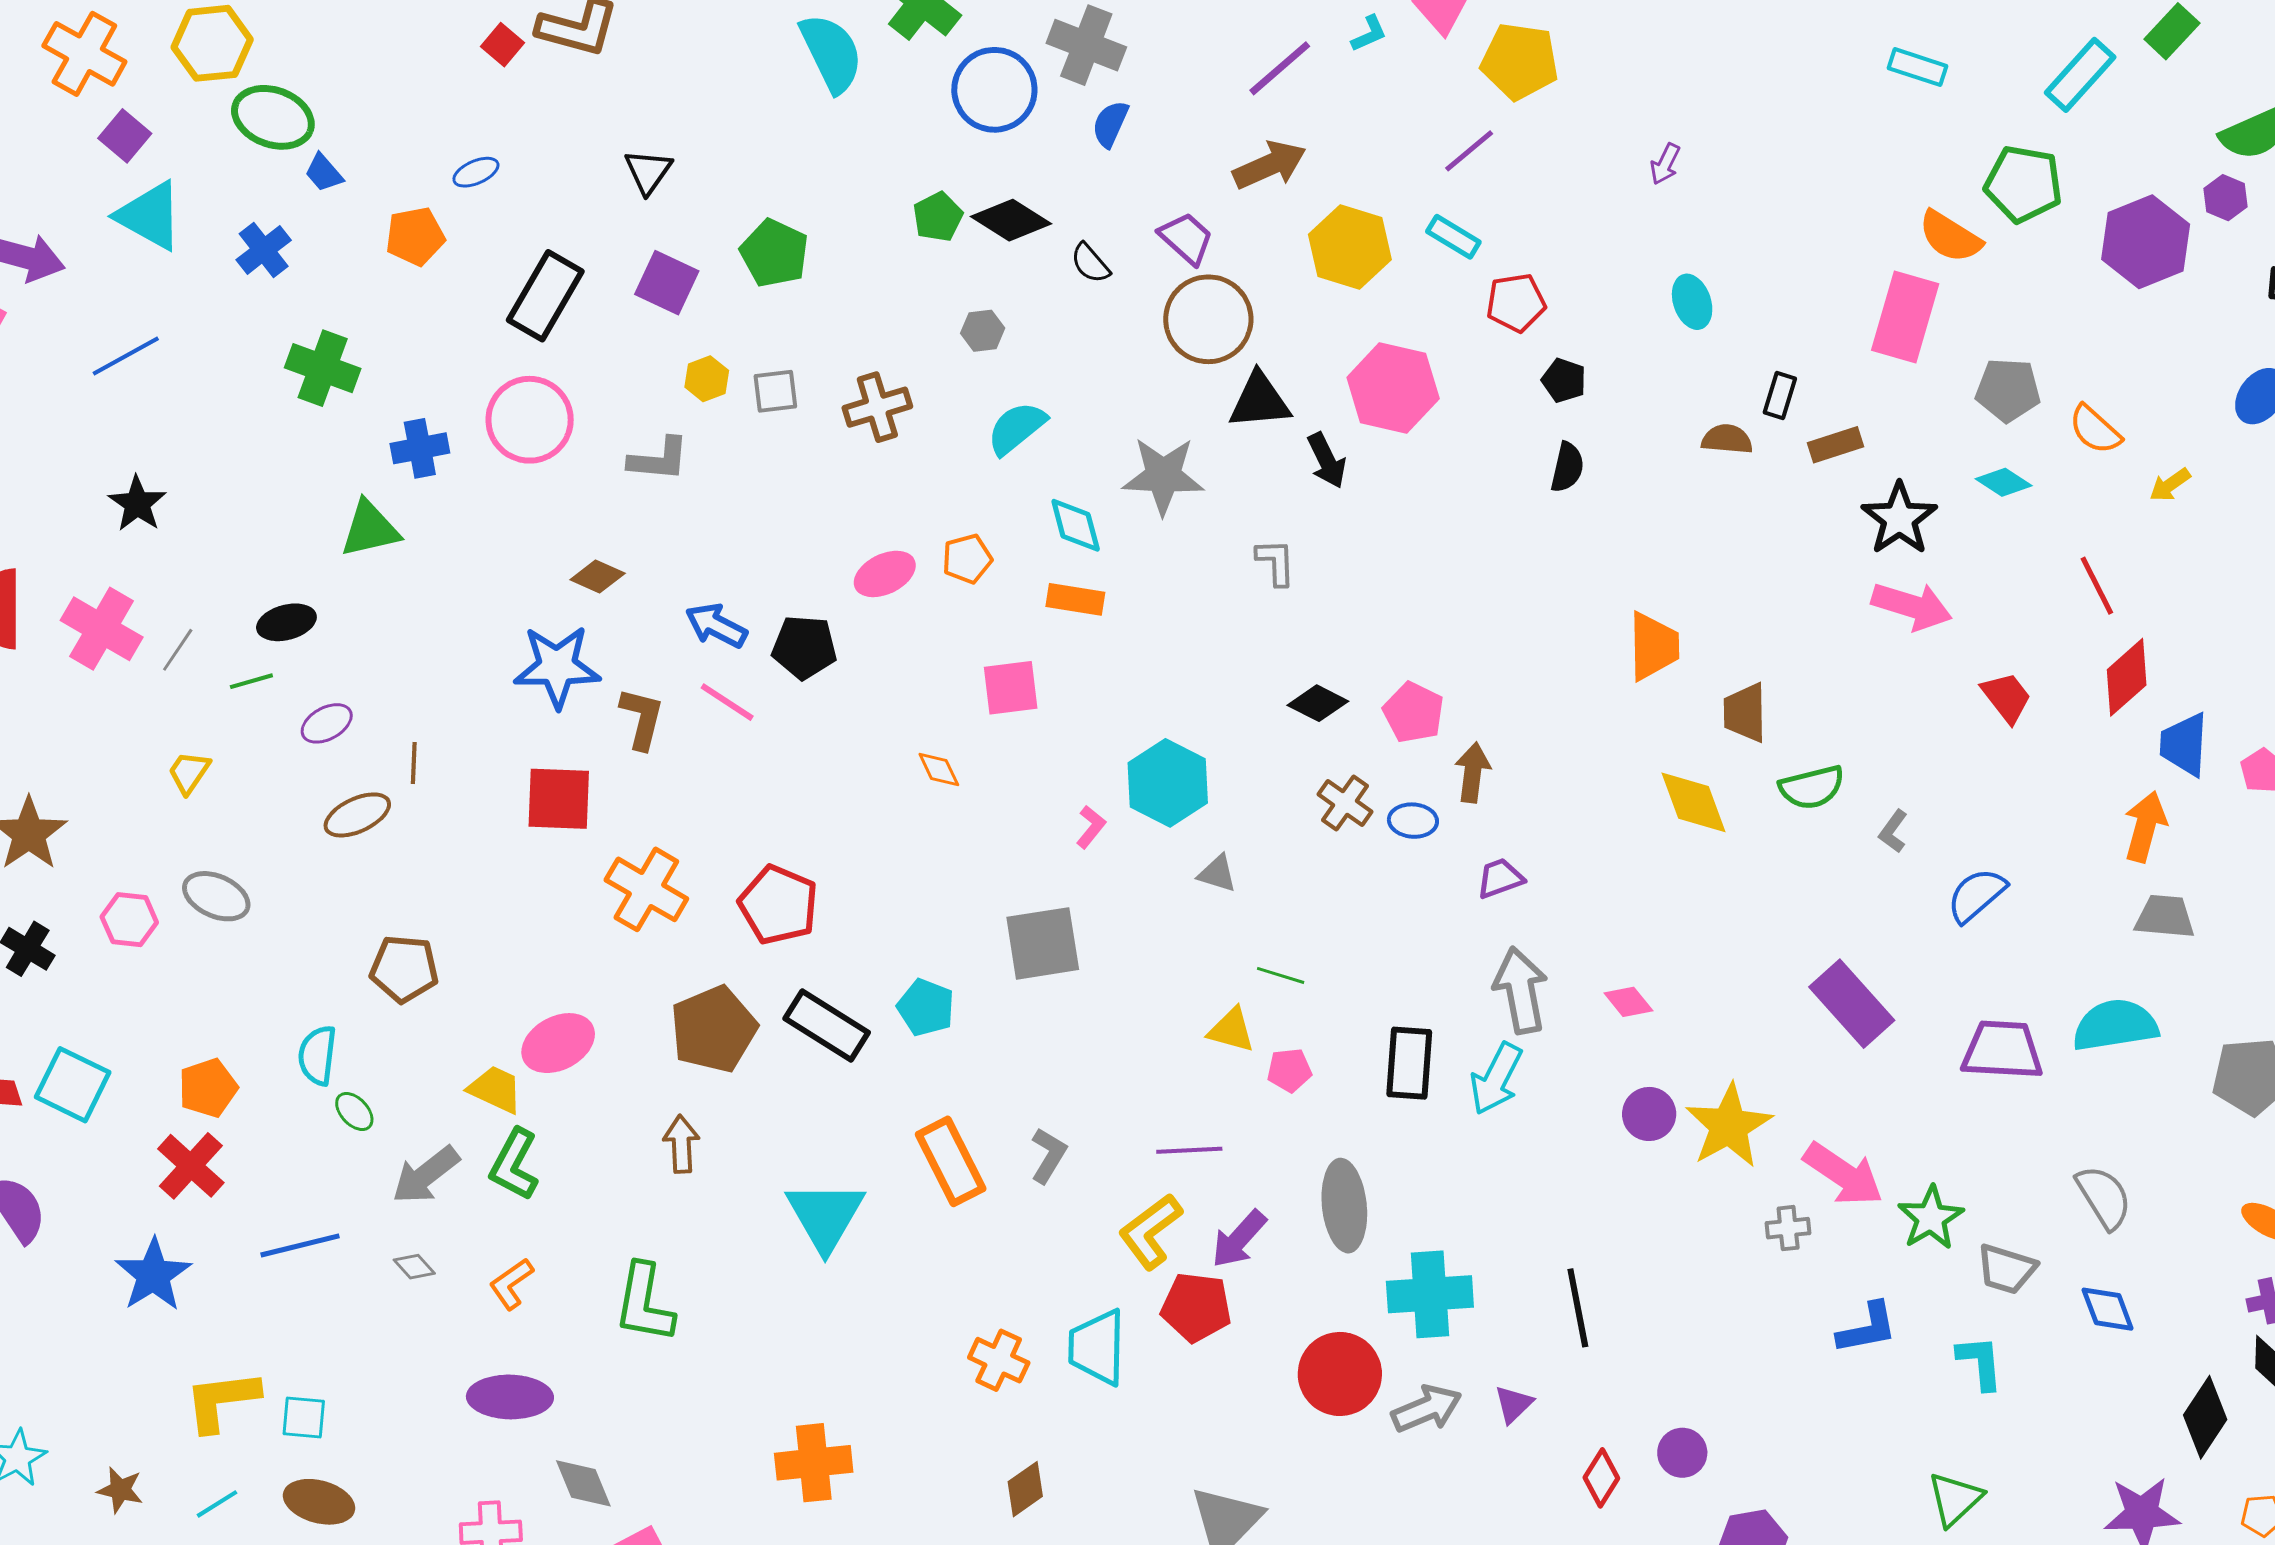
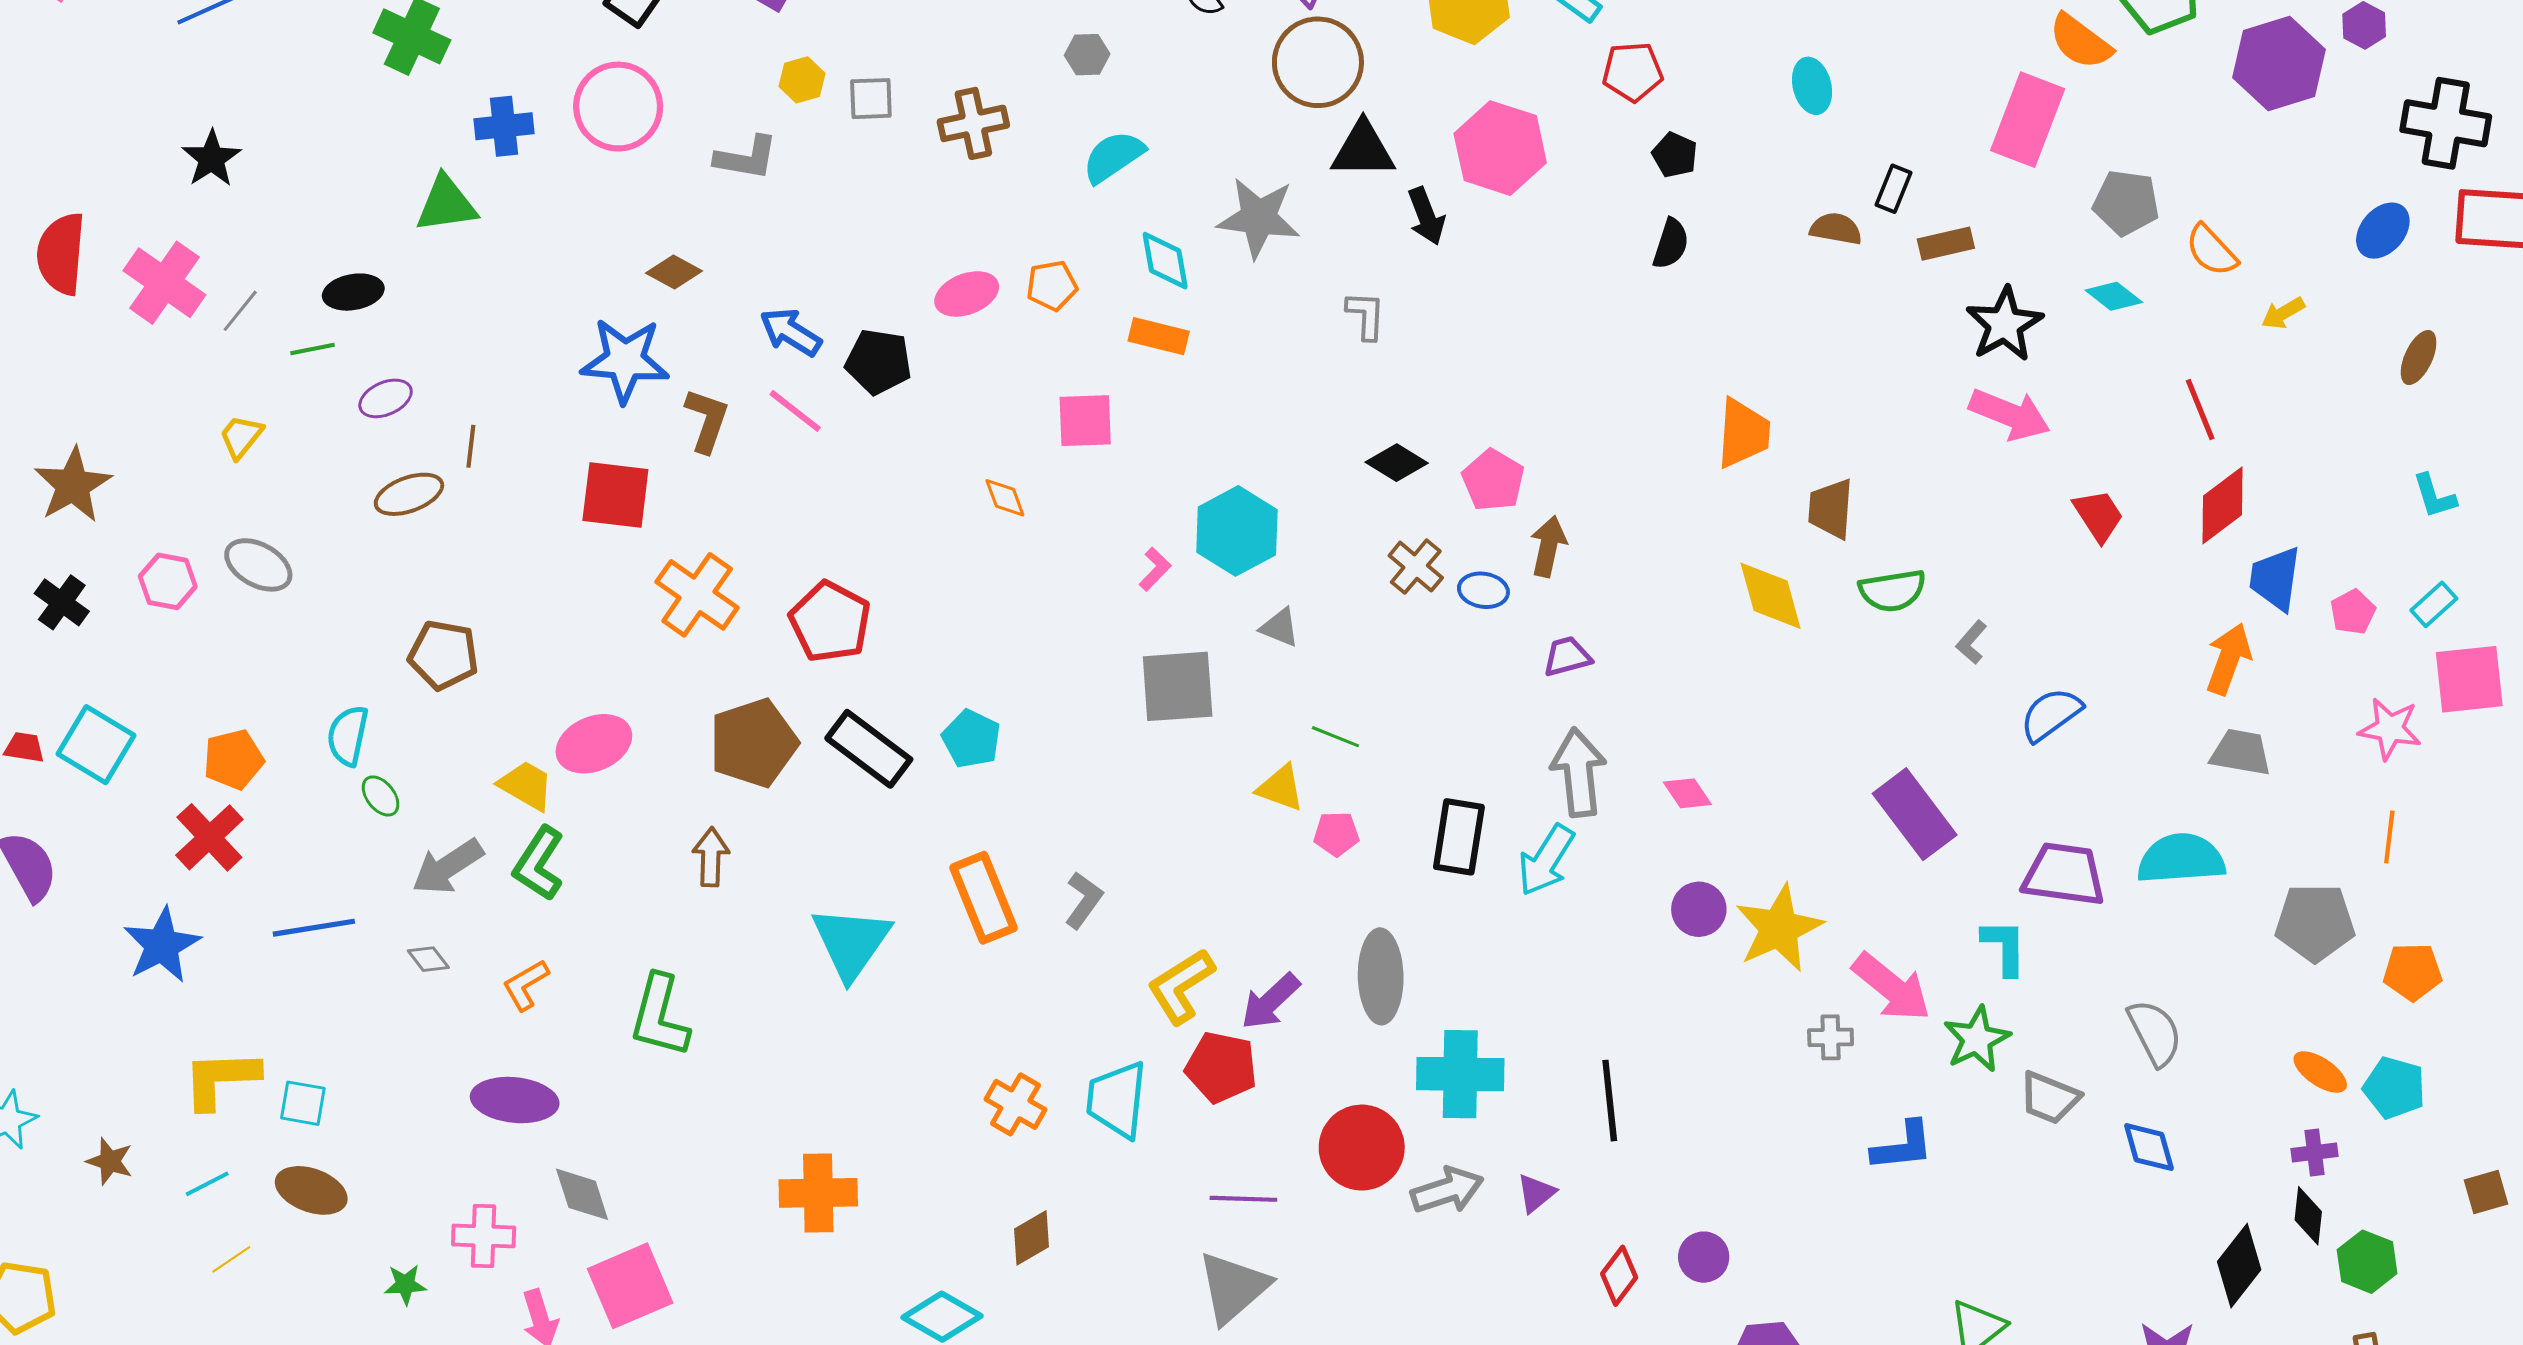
gray square: (1043, 943) -> (1178, 686), moved
purple line: (1189, 1150) -> (1243, 1199), moved
cyan L-shape: (1980, 1363) -> (2004, 947), moved

